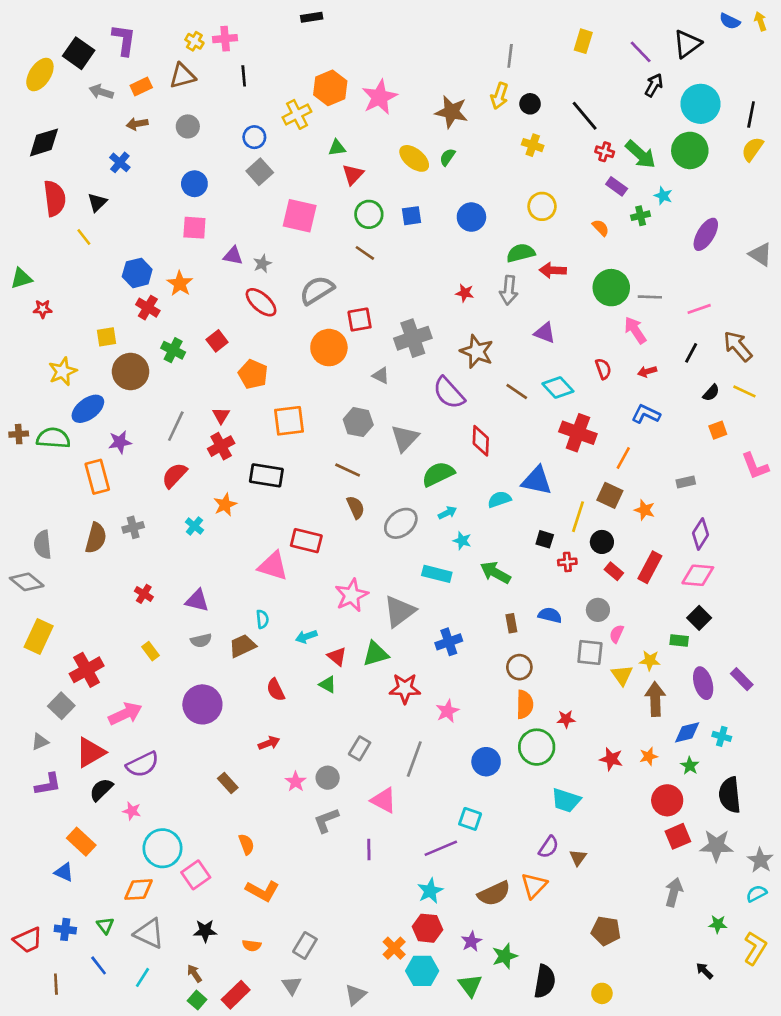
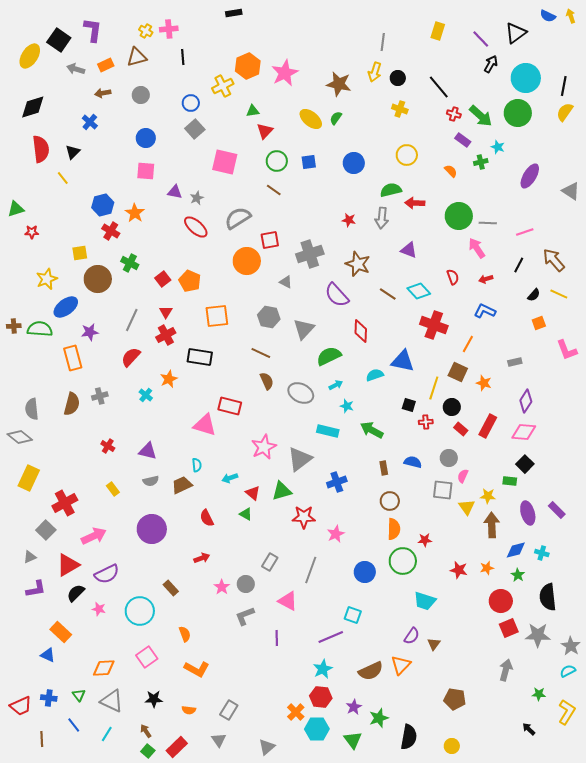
red square: (217, 341) -> (163, 279), moved
gray ellipse: (401, 523) -> (301, 393), turned 65
cyan circle: (162, 848) -> (140, 611), moved

